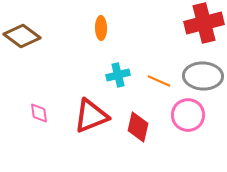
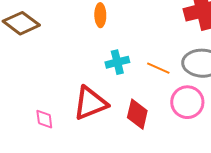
pink diamond: (39, 113) -> (44, 119), moved

